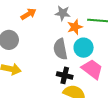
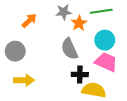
cyan circle: (84, 48) -> (105, 40), moved

